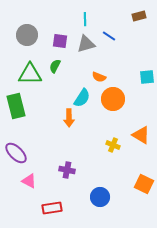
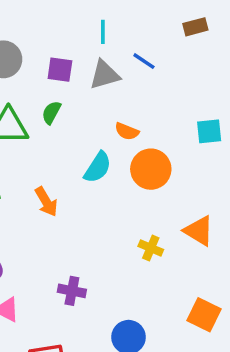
orange arrow: (69, 118) -> (46, 202), moved, turned -30

